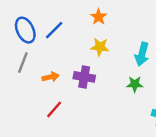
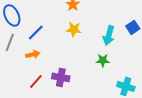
blue line: (54, 30) -> (36, 32), moved
purple cross: (84, 77) -> (61, 77), moved

